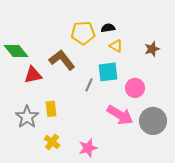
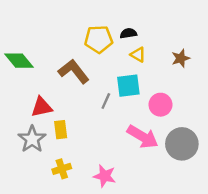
red triangle: (33, 75) -> (42, 107), moved
yellow cross: (52, 142) -> (62, 169), turned 35
pink star: (88, 148) -> (105, 176), turned 30

